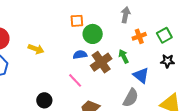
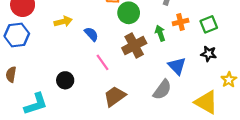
yellow arrow: (36, 49) -> (63, 22), turned -42
blue semicircle: (80, 55) -> (91, 34), moved, turned 48
green arrow: (124, 56) -> (160, 33), moved

